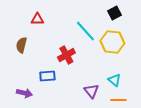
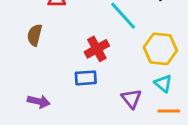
yellow hexagon: (112, 42) -> (160, 49), moved
blue rectangle: (47, 76) -> (86, 78), moved

